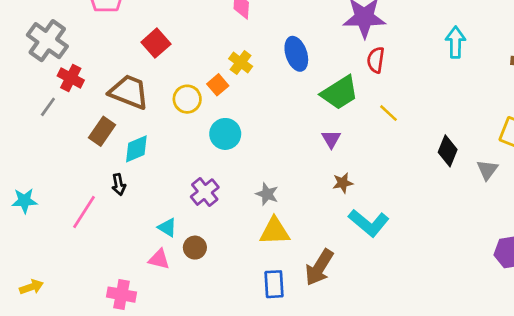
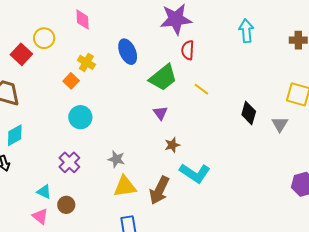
yellow circle: (187, 99) -> (44, 38), moved
pink triangle: (159, 259) -> (40, 216), turned 30
brown arrow: (319, 267) -> (159, 190), moved

